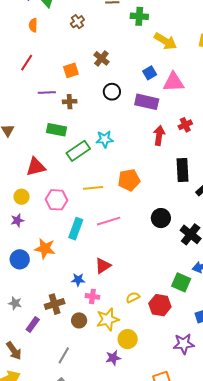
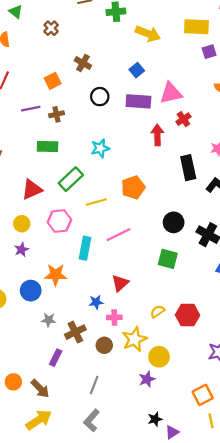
pink triangle: (173, 82) -> (171, 93), moved
green rectangle: (78, 151) -> (71, 179), moved
green square: (181, 282) -> (168, 259), moved
gray star: (15, 303) -> (49, 320), moved

